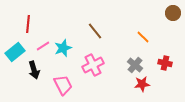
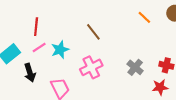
red line: (28, 24) -> (36, 27), moved
orange line: (143, 37) -> (144, 17), moved
red star: (142, 84) -> (160, 87), moved

